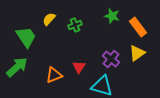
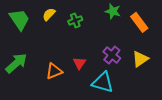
green trapezoid: (26, 37) -> (19, 19), moved
yellow triangle: (137, 53) -> (140, 59), moved

